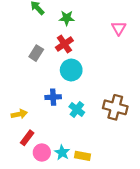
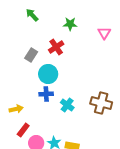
green star: (67, 18) -> (70, 24), moved
cyan circle: (71, 70) -> (48, 74), moved

